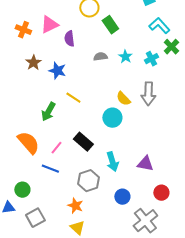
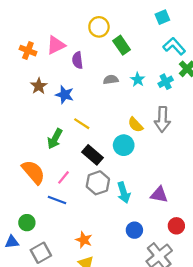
black rectangle: (83, 142) -> (92, 155), moved
gray hexagon: (88, 181) -> (98, 183), moved

